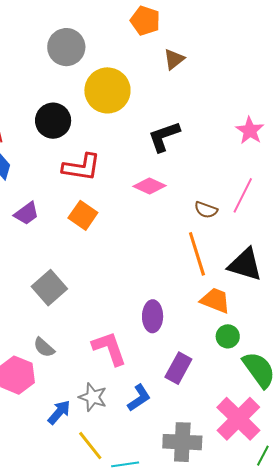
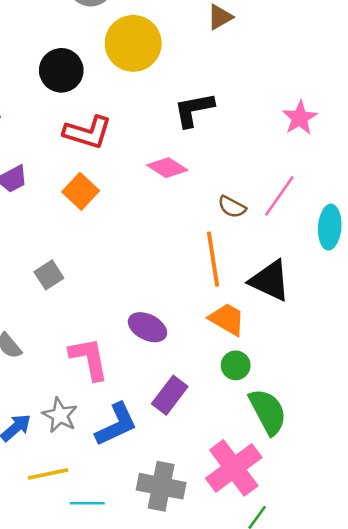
gray square: (49, 288) -> (49, 275), moved, size x0.7
purple ellipse: (153, 316) -> (147, 327), turned -72
blue L-shape: (139, 398) -> (116, 424), size x1.4
yellow line: (90, 446) -> (48, 474), turned -72

